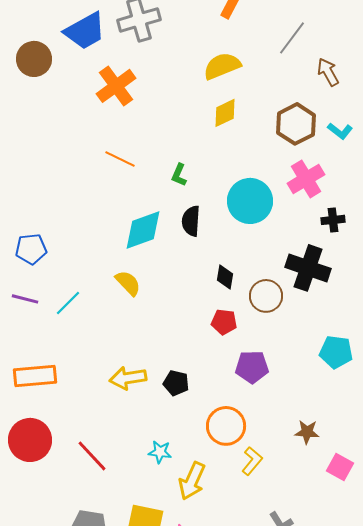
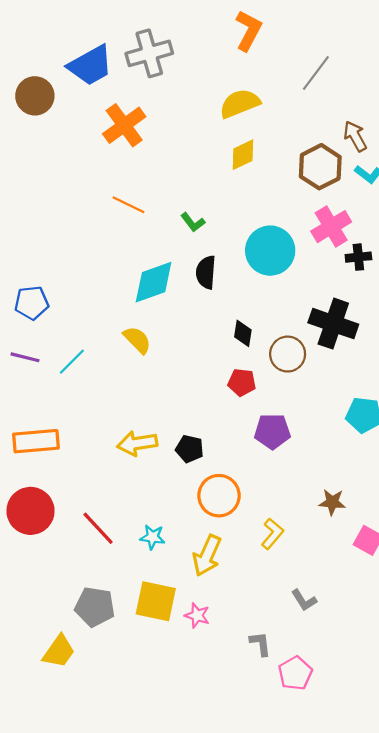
brown arrow: (328, 72) -> (355, 136), moved
green L-shape: (179, 175) -> (193, 222), turned -60
black cross: (333, 220) -> (358, 257), moved
orange circle: (226, 426) -> (219, 496), moved
cyan star: (160, 452) -> (153, 537), moved

